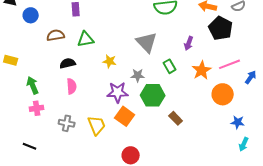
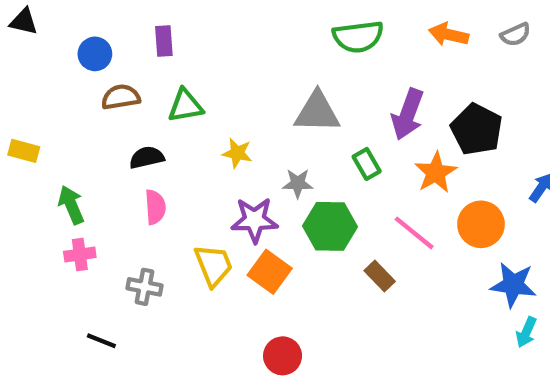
blue circle: (31, 15) -> (95, 54), moved
black pentagon: (221, 28) -> (477, 129), moved
gray triangle: (147, 42) -> (317, 112), turned -45
purple arrow: (189, 43) -> (408, 114), size x1.6
pink line: (230, 64) -> (414, 233), moved, turned 60
blue star: (238, 122) -> (513, 285), size x1.5
yellow trapezoid: (97, 125) -> (214, 265), moved
black line: (30, 146) -> (101, 341), moved

